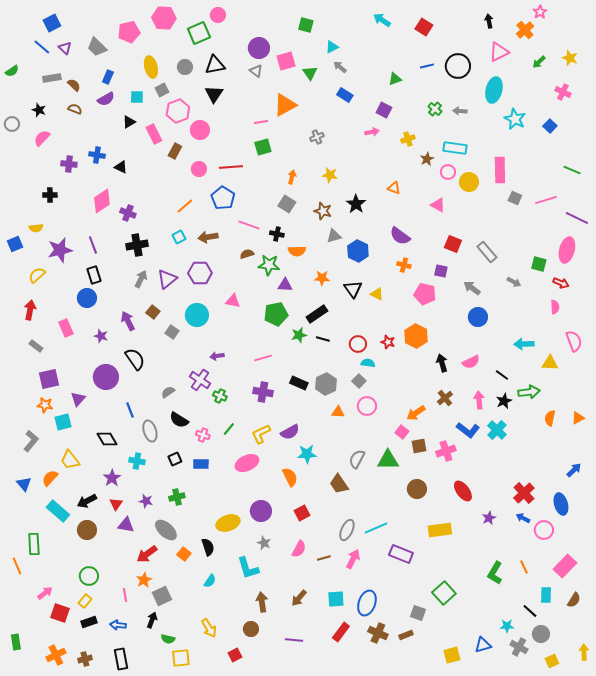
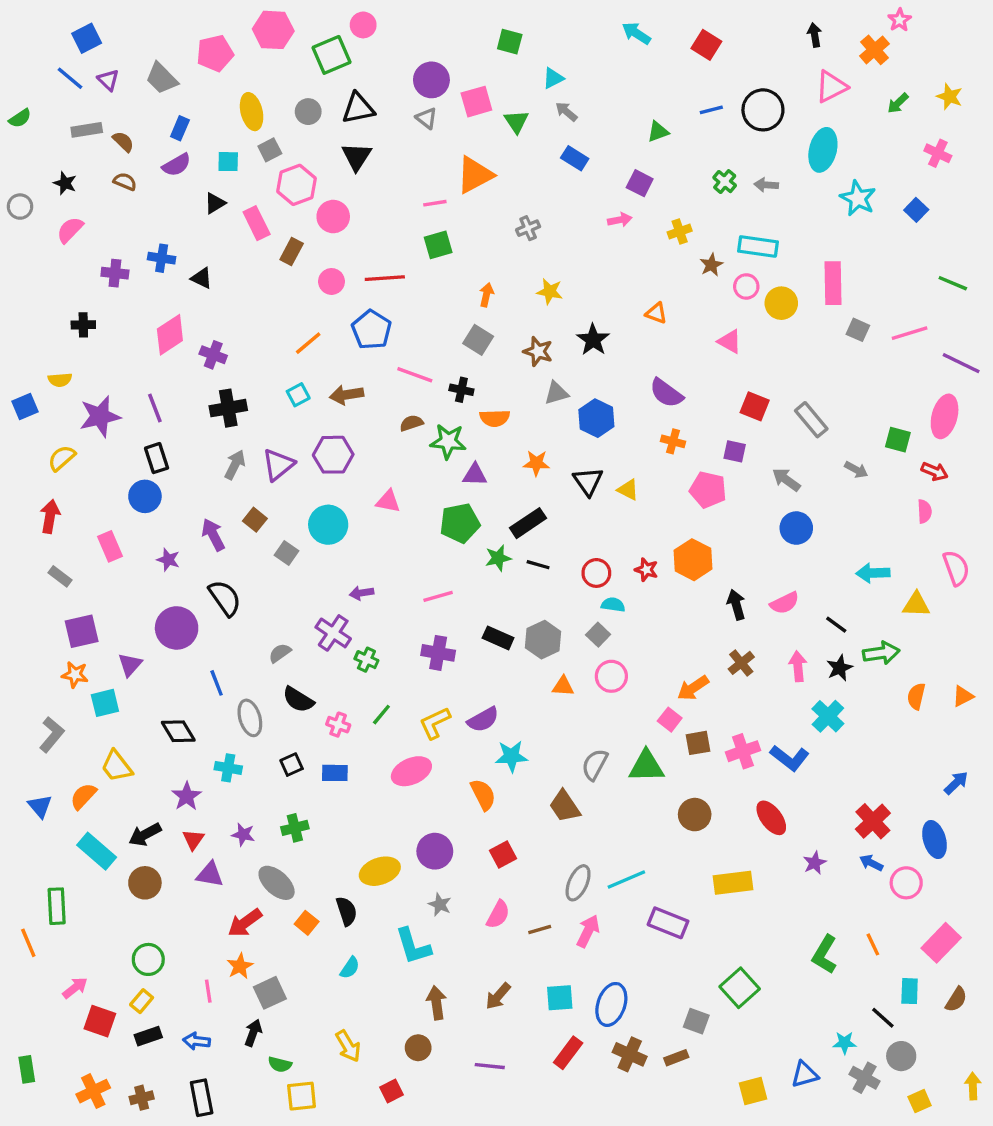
blue L-shape: (468, 430) -> (790, 758), moved

